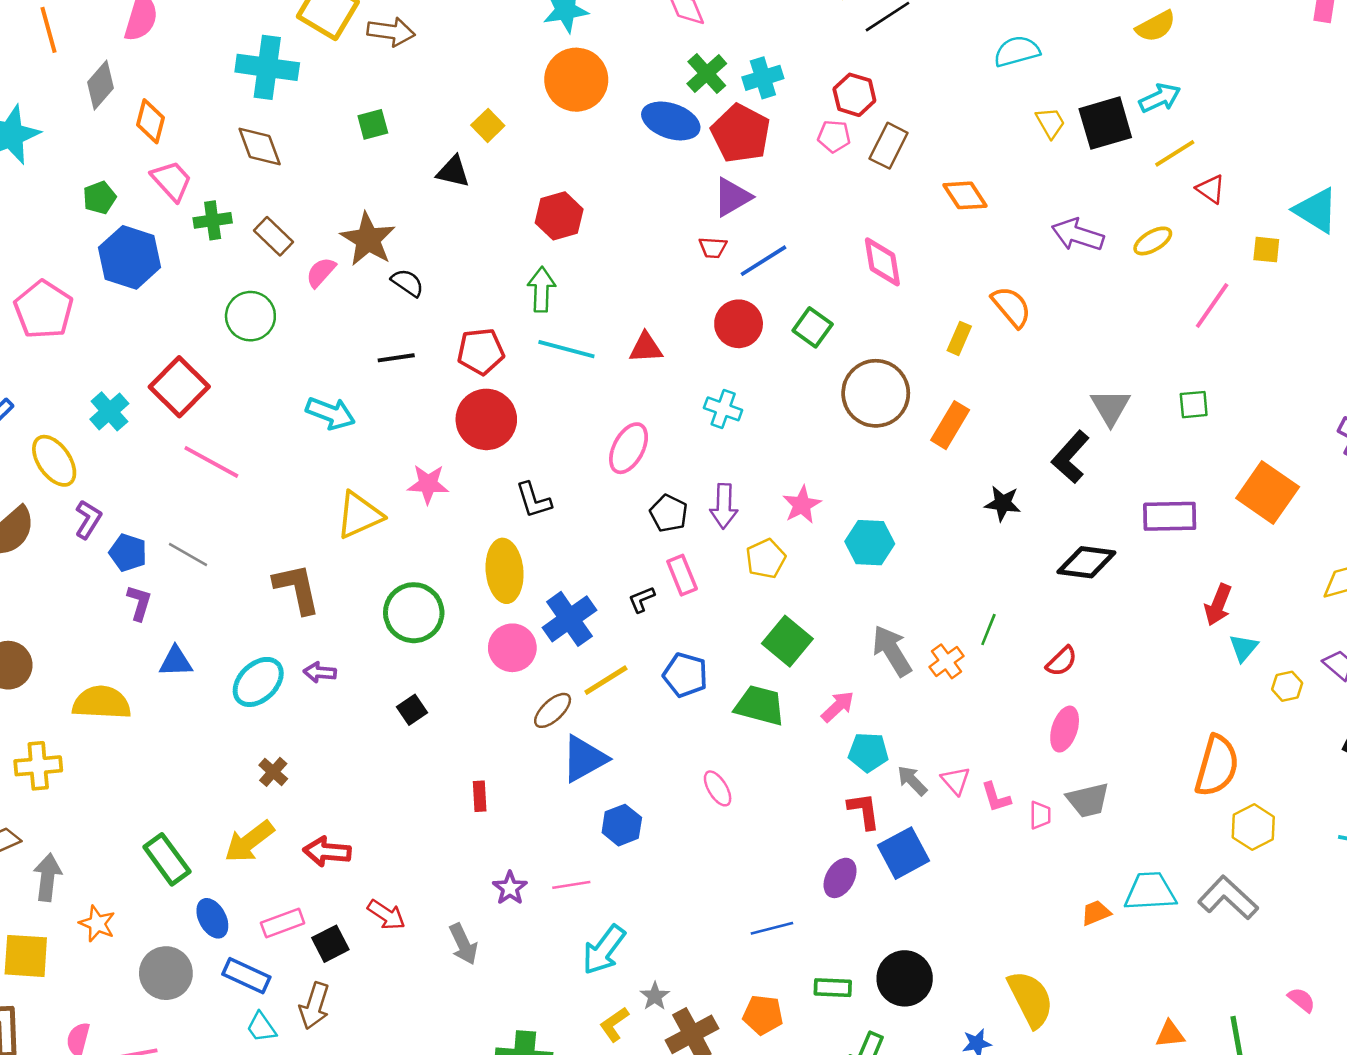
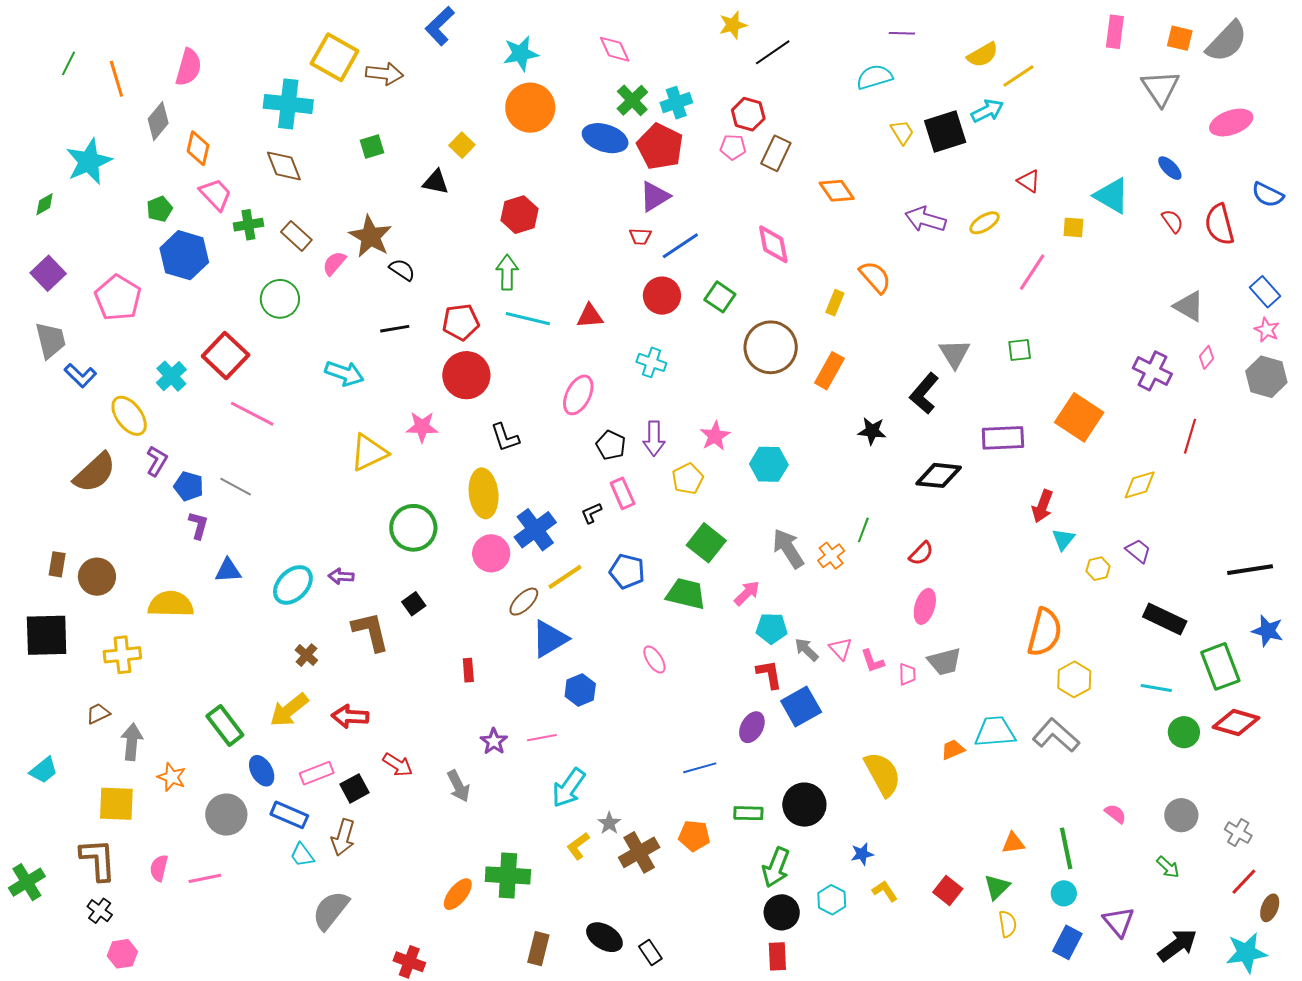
yellow line: (1175, 153) -> (1018, 76), moved
brown L-shape: (297, 589) -> (371, 632), moved
yellow semicircle: (1031, 999) -> (883, 774), moved

